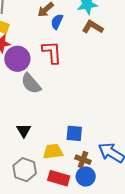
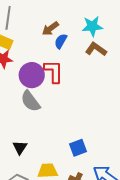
purple circle: (17, 59) -> (32, 75), moved
blue square: (74, 133) -> (78, 148), moved, turned -30

